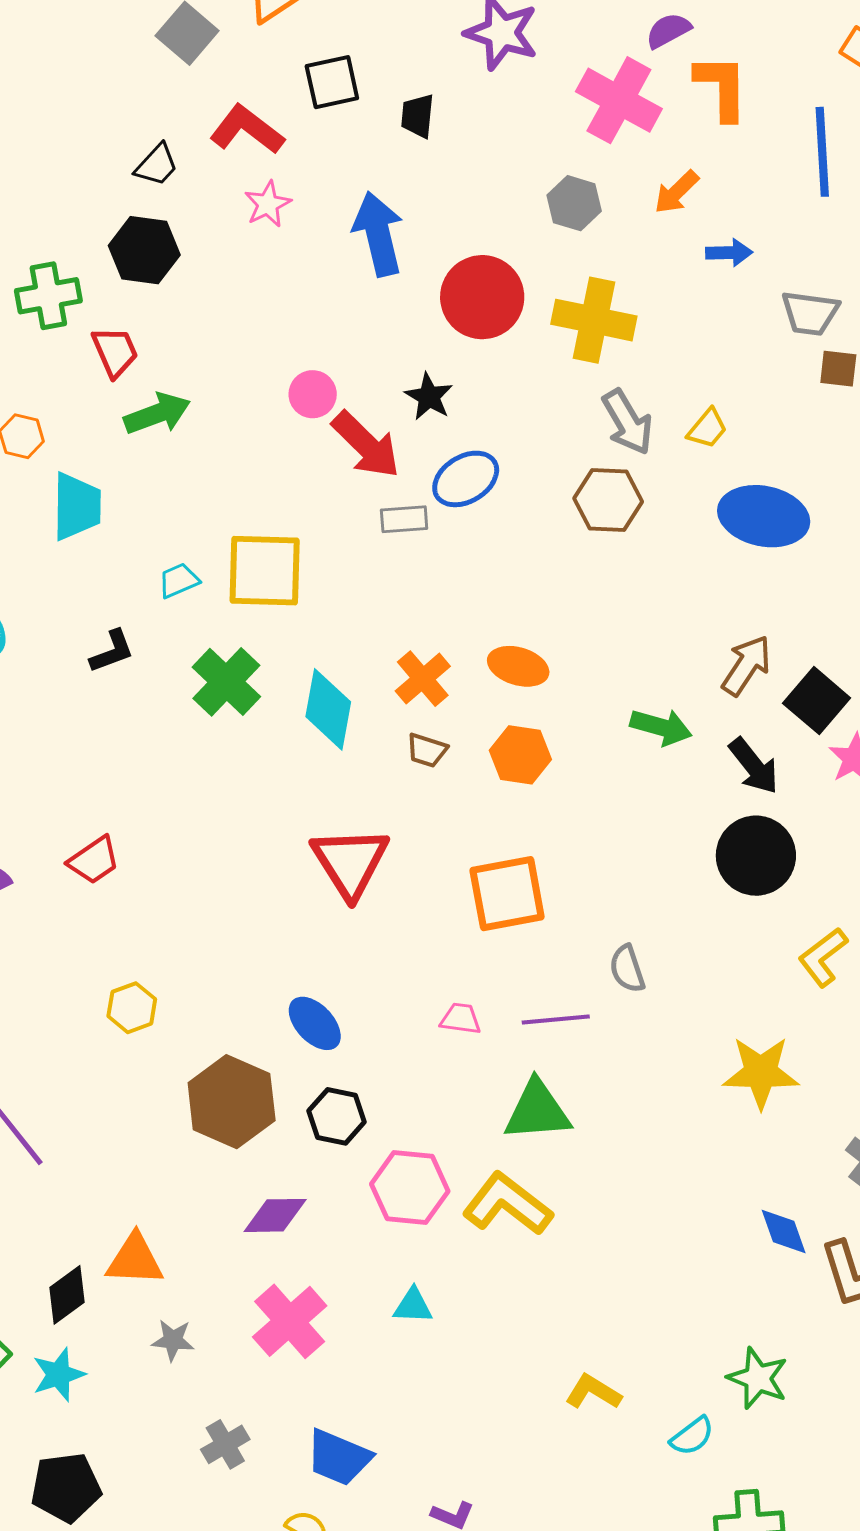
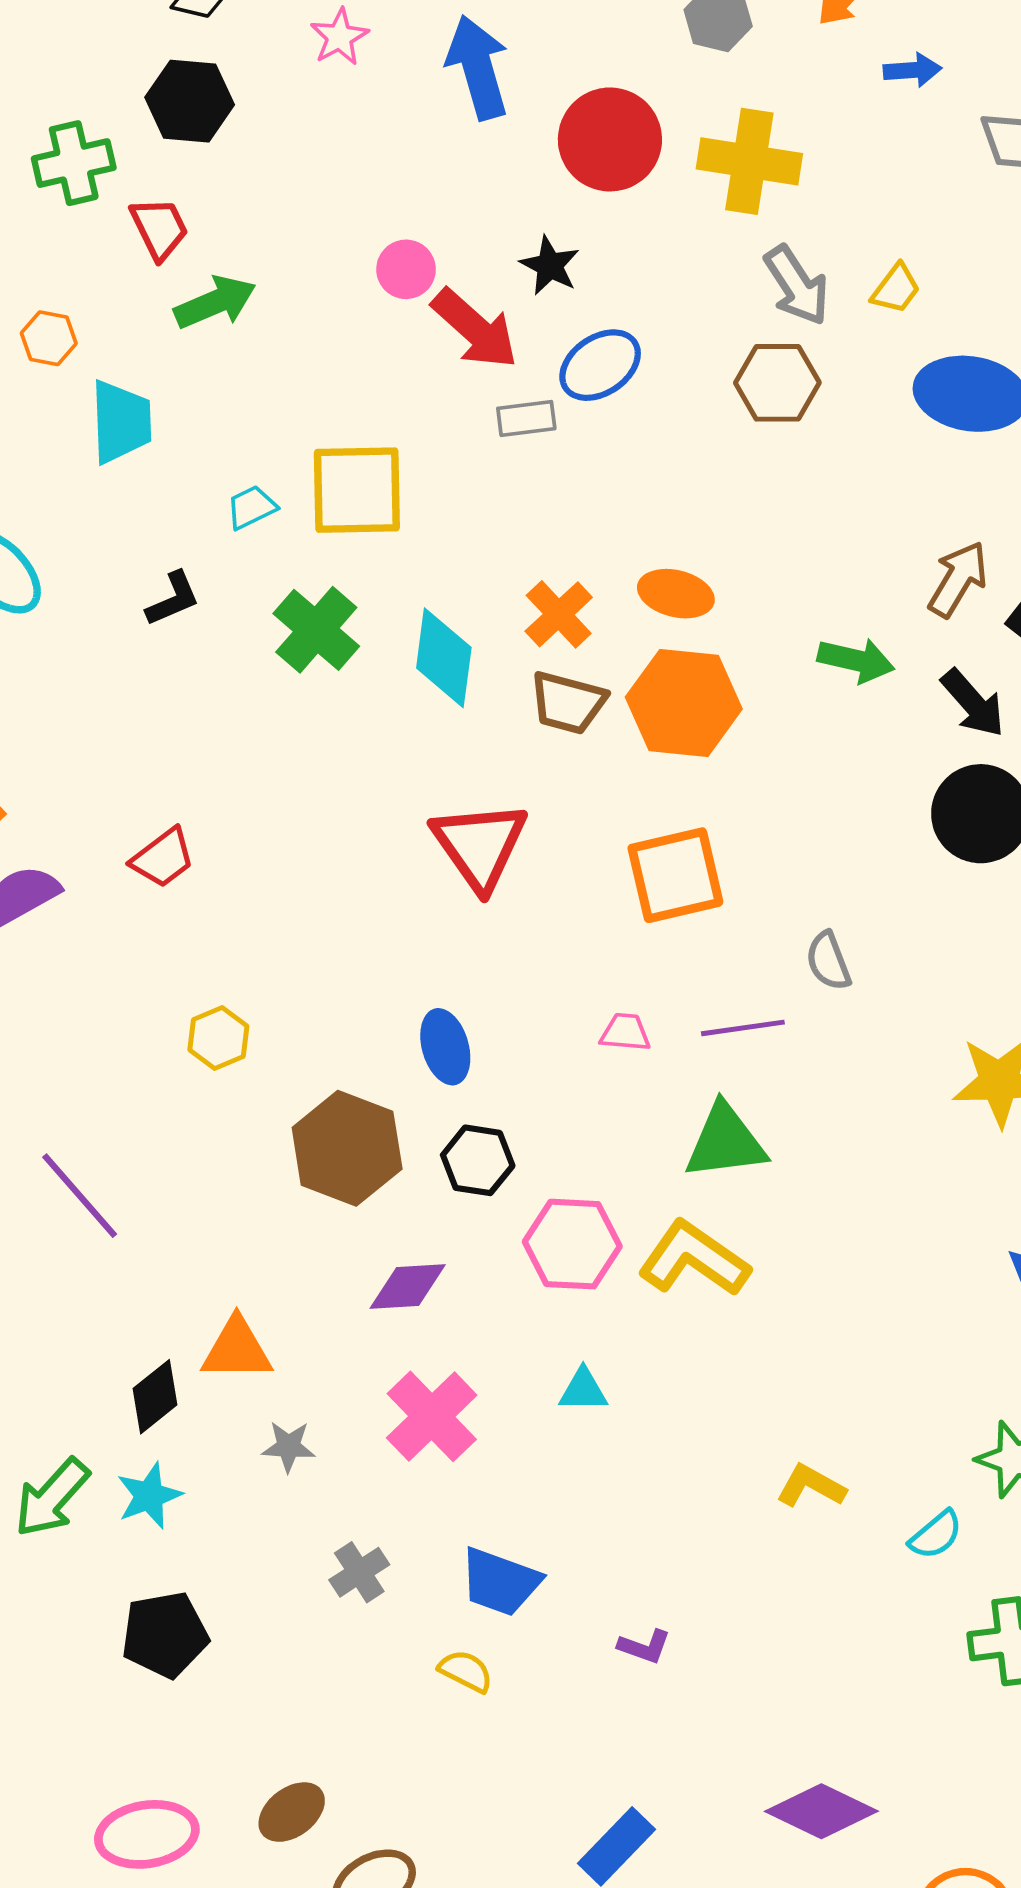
brown trapezoid: (427, 750) -> (568, 703), size x1.5
orange hexagon: (520, 755) -> (684, 703), size x1.5
blue ellipse: (315, 1023) -> (445, 1047), turned 30

